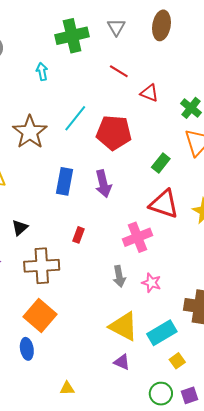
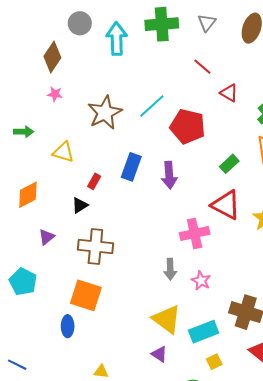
cyan arrow: (42, 72) -> (117, 39), moved, size x1.8
red rectangle: (79, 235) -> (94, 181), moved
orange square: (40, 316) -> (86, 295), turned -32

